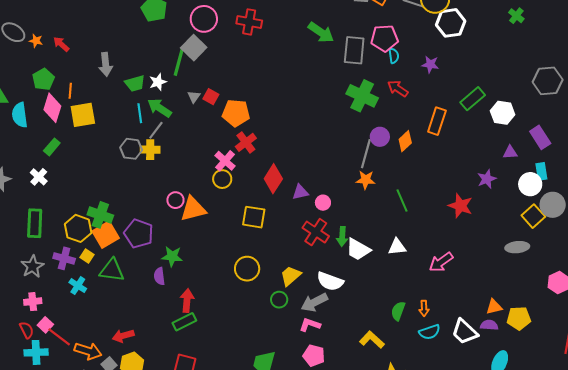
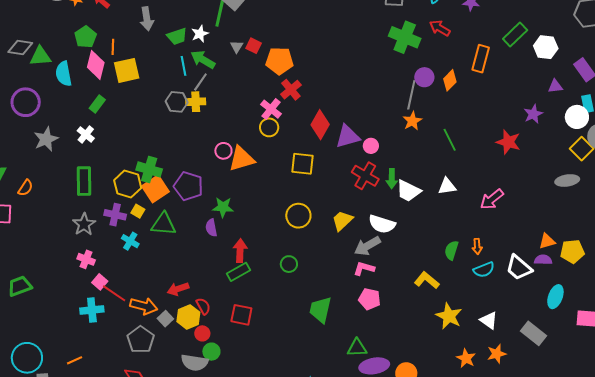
orange star: (366, 180) -> (412, 121), turned -30
purple triangle: (300, 192) -> (348, 136), size x1.5
green circle: (279, 300) -> (289, 264), moved
pink cross: (33, 302) -> (86, 259), turned 30
red semicircle: (27, 330) -> (203, 306), moved

